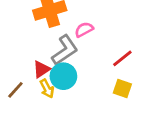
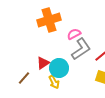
gray L-shape: (65, 50) -> (81, 49), moved
yellow arrow: (47, 89) -> (54, 82), moved

